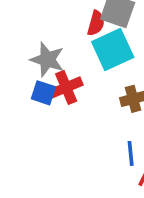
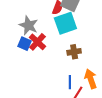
red cross: (66, 87) -> (37, 42), turned -30

